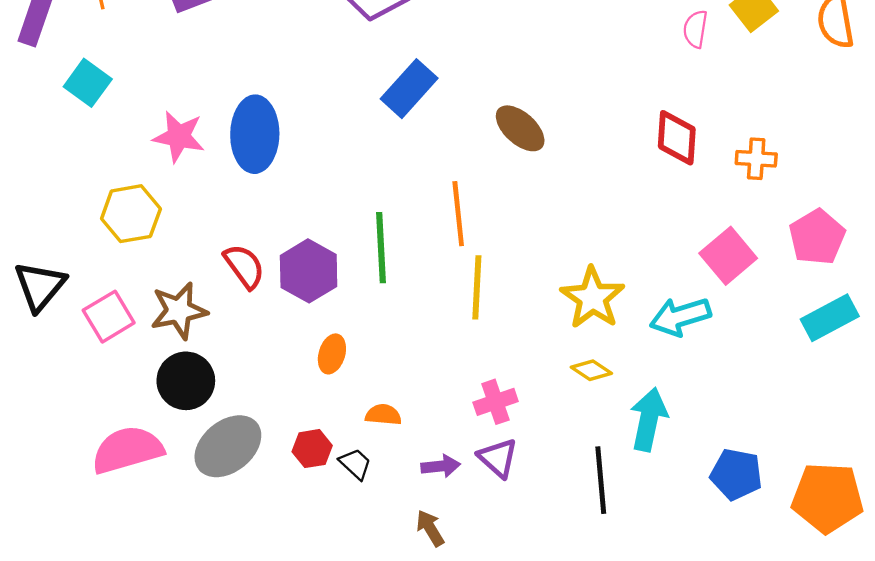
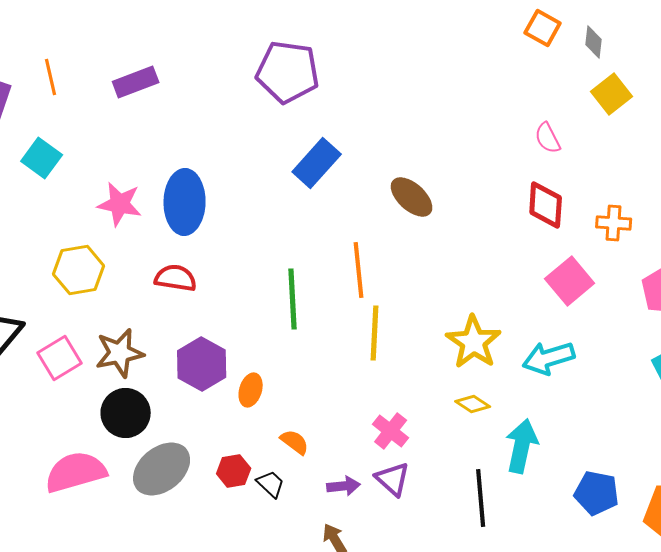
pink semicircle: (695, 29) -> (548, 138), moved, turned -36
pink square: (728, 256) -> (570, 281), moved
red semicircle: (244, 266) -> (176, 278), moved, turned -45
purple hexagon: (309, 271) -> (202, 364), moved
pink cross: (496, 402) -> (391, 431), turned -33
orange semicircle: (383, 415) -> (295, 442), turned 32

